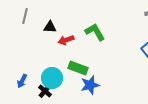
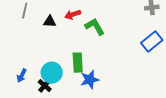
red arrow: (66, 40) -> (73, 15), moved
green rectangle: (78, 68) -> (78, 63), turned 66

